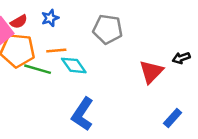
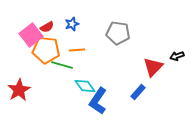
cyan diamond: (74, 65) -> (85, 86), moved
blue rectangle: (173, 118) -> (138, 92), moved

